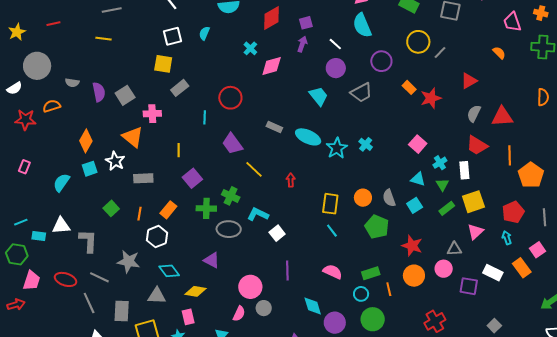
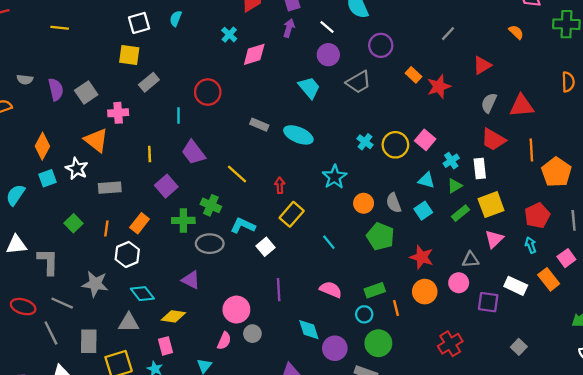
yellow circle: (418, 42) -> (395, 145), moved
purple trapezoid: (232, 144) -> (193, 152), moved
cyan star: (337, 148) -> (335, 177), moved
green triangle: (442, 185) -> (455, 186), turned 32
yellow rectangle: (330, 204) -> (292, 214), moved, turned 35

